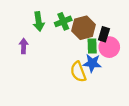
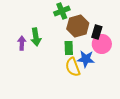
green arrow: (39, 21) -> (36, 37), moved
green cross: (63, 21) -> (62, 11), moved
green rectangle: (92, 46) -> (69, 48), moved

